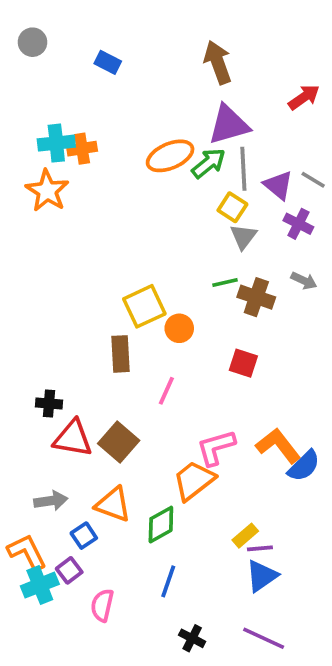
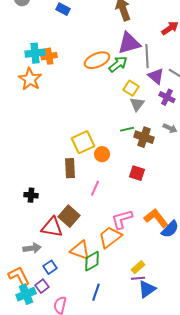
gray line: (243, 169) -> (147, 56), moved
red triangle: (73, 438) -> (52, 227), moved
orange triangle: (113, 504) -> (80, 250), moved
purple line: (260, 548) -> (138, 278), moved

